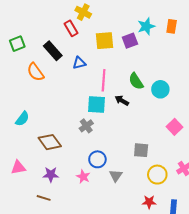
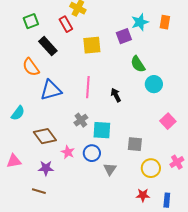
yellow square: (105, 41) -> (92, 45), moved
green square: (17, 44) -> (31, 21), moved
blue triangle: (79, 63) -> (51, 90), moved, size x1.6
pink line: (104, 80) -> (88, 87), moved
green semicircle: (136, 81) -> (138, 64), moved
black arrow: (122, 100) -> (116, 95), turned 32
cyan square: (96, 105) -> (102, 130), moved
pink star: (83, 177) -> (68, 152), moved

